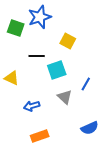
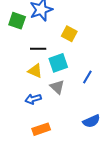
yellow triangle: (12, 78) -> (35, 71), moved
gray triangle: (65, 97) -> (57, 87), moved

